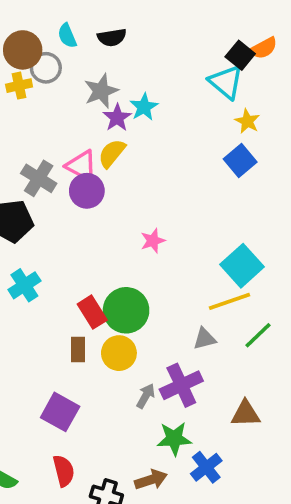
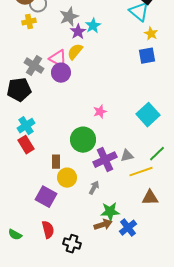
yellow cross: (19, 86) -> (29, 22), moved
blue square: (240, 160) -> (147, 56), turned 30
pink star: (153, 241) -> (100, 112), moved
yellow line: (229, 301) -> (141, 172), moved
red rectangle: (92, 312) -> (26, 145), moved
yellow circle: (119, 353) -> (67, 178), moved
purple cross: (181, 385) -> (105, 160), moved
brown arrow: (151, 480) -> (103, 225), moved

